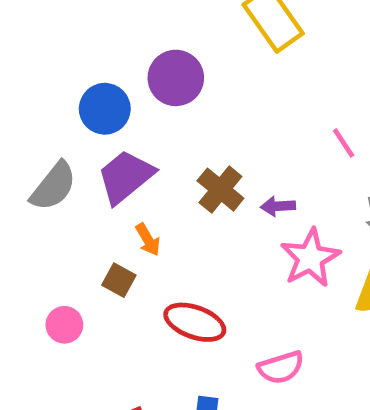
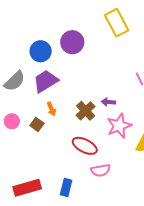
brown cross: (220, 190) -> (86, 111), moved
red ellipse: (195, 322) -> (85, 146), moved
pink circle: (64, 325) -> (12, 121), moved

